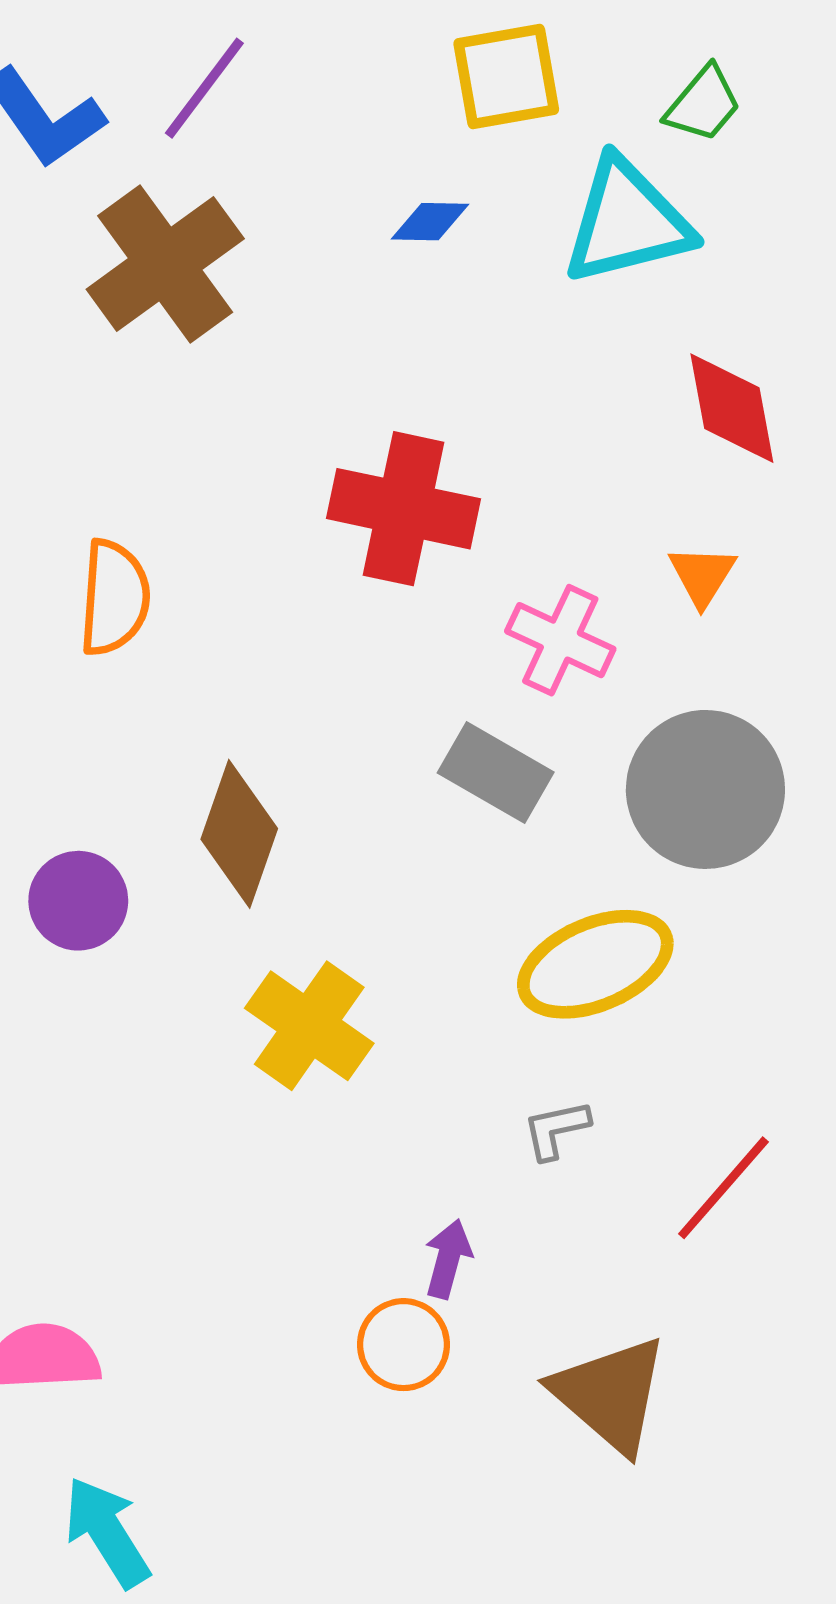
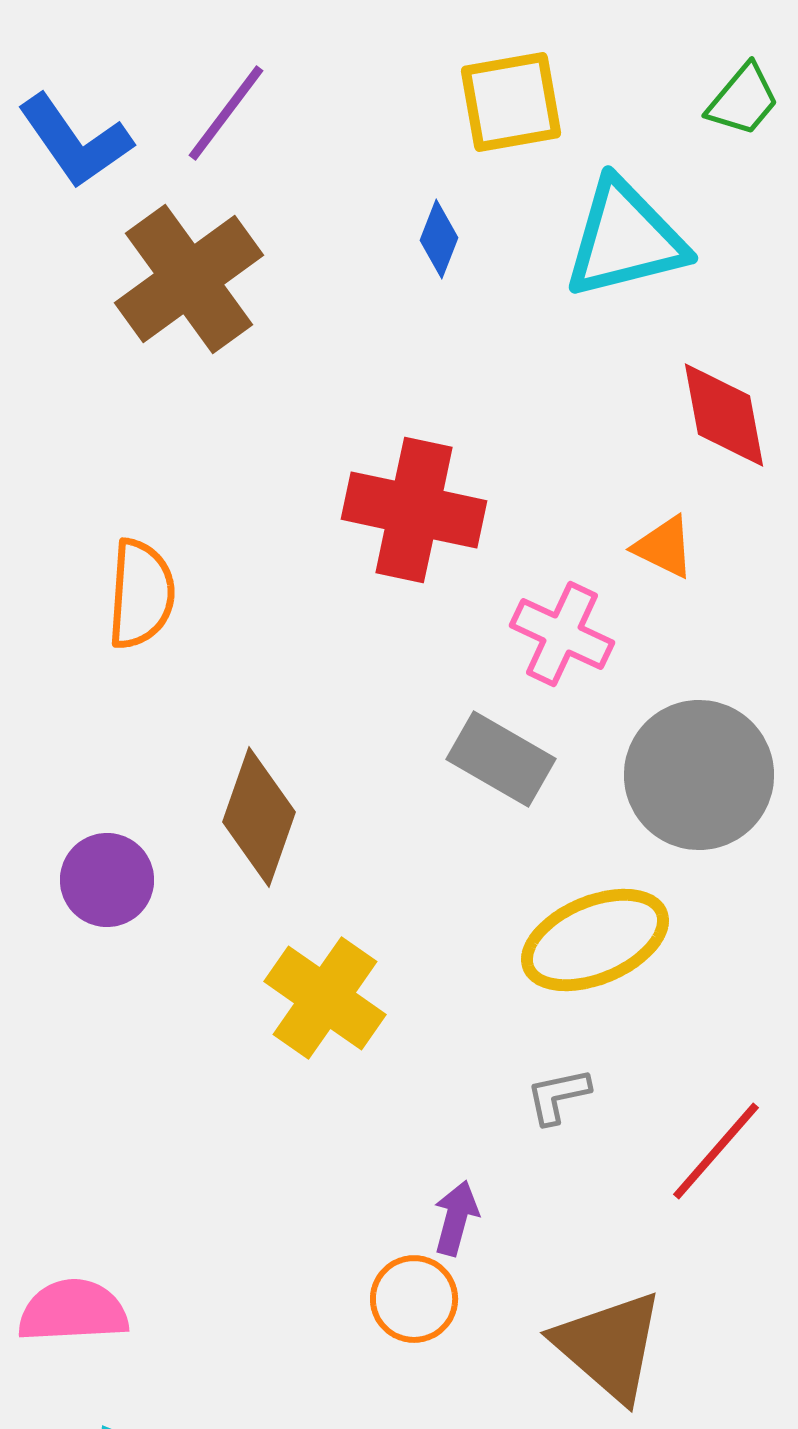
green trapezoid: (703, 104) -> (743, 100), moved
blue diamond: (430, 222) -> (439, 239), turned -70
orange triangle: (702, 575) -> (664, 547), moved, turned -36

